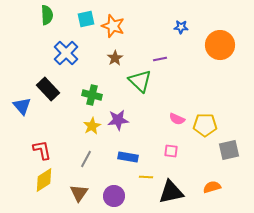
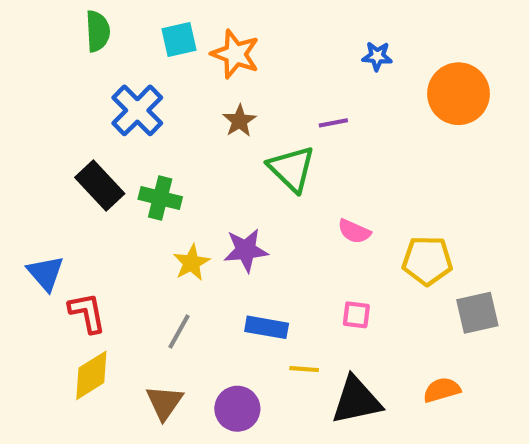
green cross: (92, 95) -> (160, 198), moved
blue triangle: (22, 106) -> (45, 273), moved
pink semicircle: (177, 119) -> (354, 231), moved

